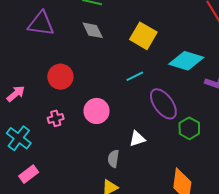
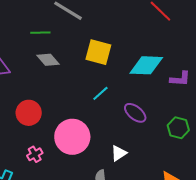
purple ellipse: (163, 104) -> (135, 113), size x0.7
pink circle: (97, 111) -> (72, 137), size x1.4
green hexagon: (189, 128) -> (178, 128), moved

